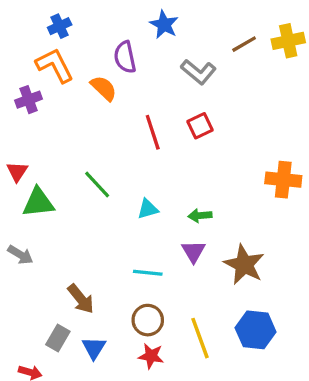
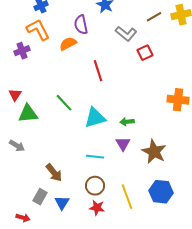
orange semicircle: (104, 88) -> (68, 44), turned -72
red square: (200, 126) -> (145, 53), moved
cyan triangle: (148, 209) -> (95, 118), size x1.6

